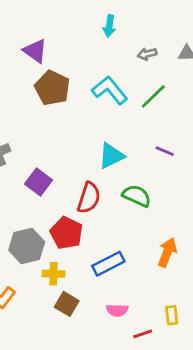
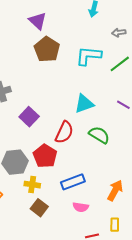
cyan L-shape: (110, 90) -> (88, 56), turned -52
orange arrow: (167, 252) -> (115, 190), moved
pink semicircle: (117, 310) -> (81, 207), moved

